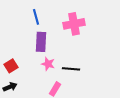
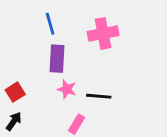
black arrow: (10, 87) -> (14, 121), turned -32

